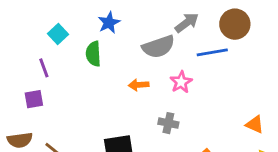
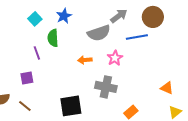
cyan square: (58, 34) -> (35, 19), moved
purple line: (44, 68) -> (37, 53), moved
purple square: (34, 99) -> (27, 78), moved
gray cross: (168, 123) -> (106, 87), size x1.5

